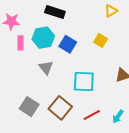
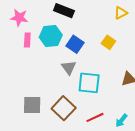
gray triangle: (46, 68) -> (69, 68), moved
gray square: (29, 107) -> (32, 105), turned -36

